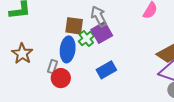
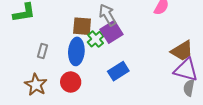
brown star: (22, 54) -> (36, 85), moved
gray rectangle: (52, 67) -> (43, 51), moved

